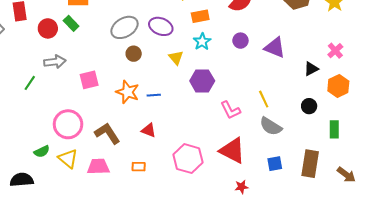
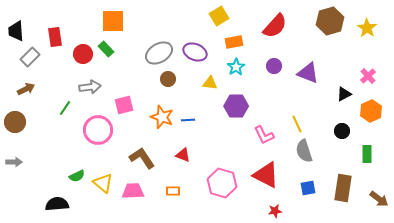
yellow triangle: (176, 58) -> (210, 83), turned -42
pink circle: (68, 124) -> (98, 130), moved
gray semicircle: (271, 126) -> (304, 151), turned 40

